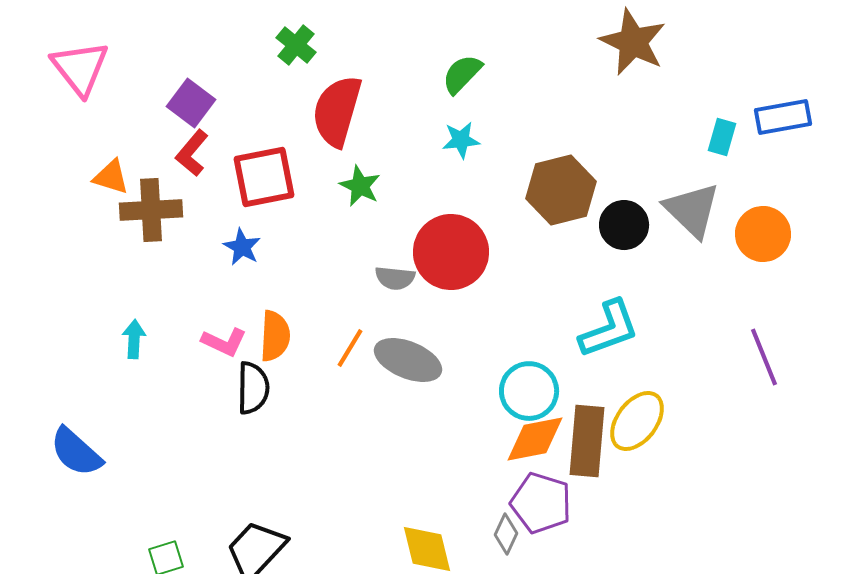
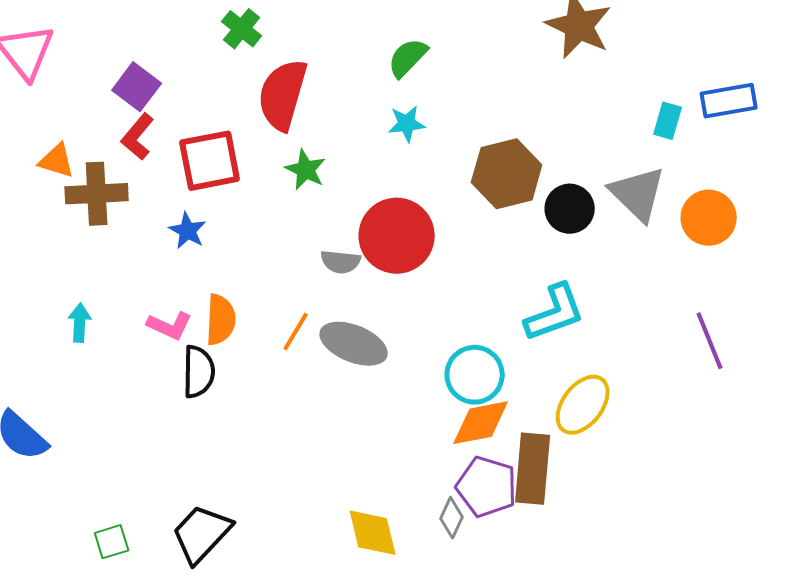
brown rectangle: (587, 441) -> (533, 469), moved

